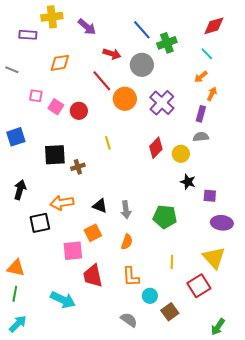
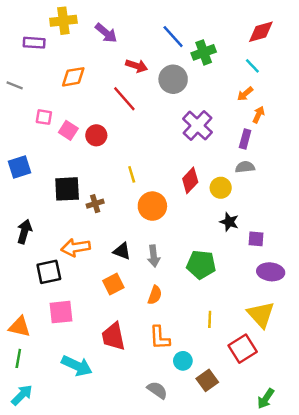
orange circle: (125, 99) -> (152, 206), moved
pink square: (73, 251) -> (61, 312), moved

